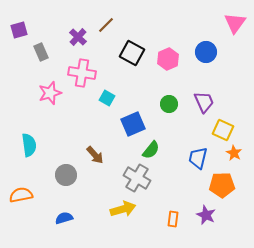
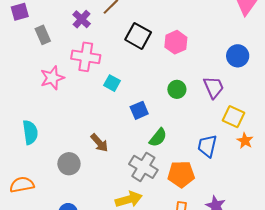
blue circle: (206, 52) -> (238, 56), moved
blue square: (133, 124) -> (139, 110), size x0.7
orange pentagon: (222, 185) -> (181, 174), moved

